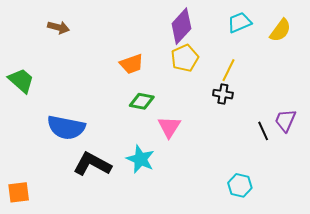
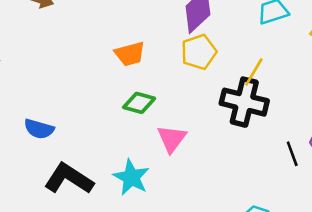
black cross: (223, 94) -> (244, 102), size x1.8
blue semicircle: (66, 127) -> (39, 129), size x0.6

